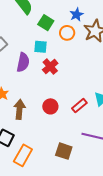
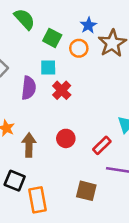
red rectangle: (79, 106) -> (102, 145), moved
orange rectangle: (23, 155) -> (38, 200), turned -35

